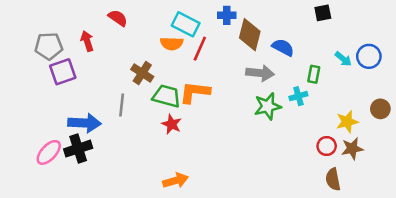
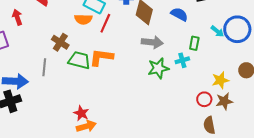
blue semicircle: (283, 47) -> (179, 14), moved
blue circle: (369, 56) -> (237, 29), size x1.4
red star: (172, 124) -> (81, 113), moved

